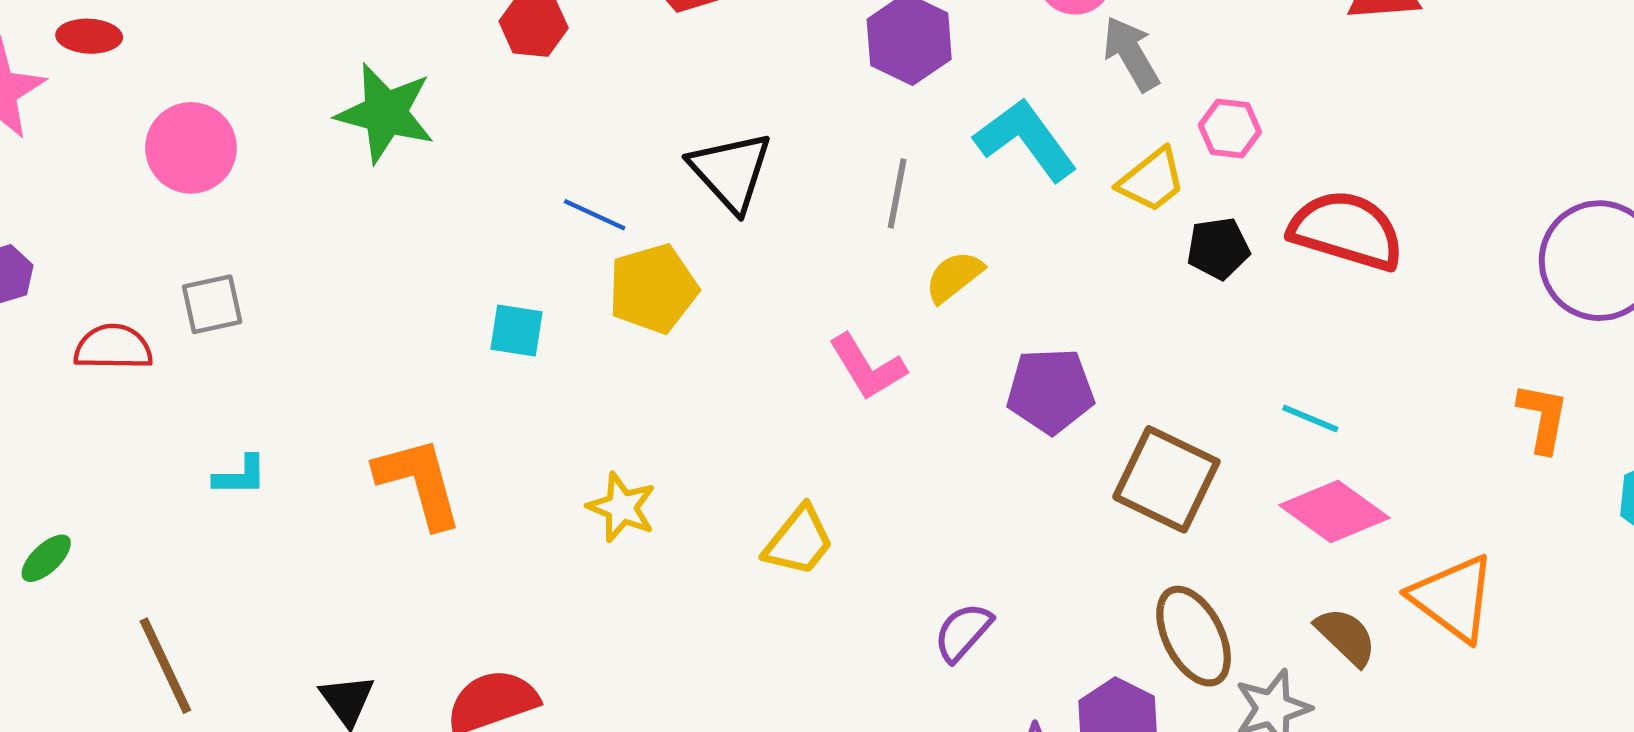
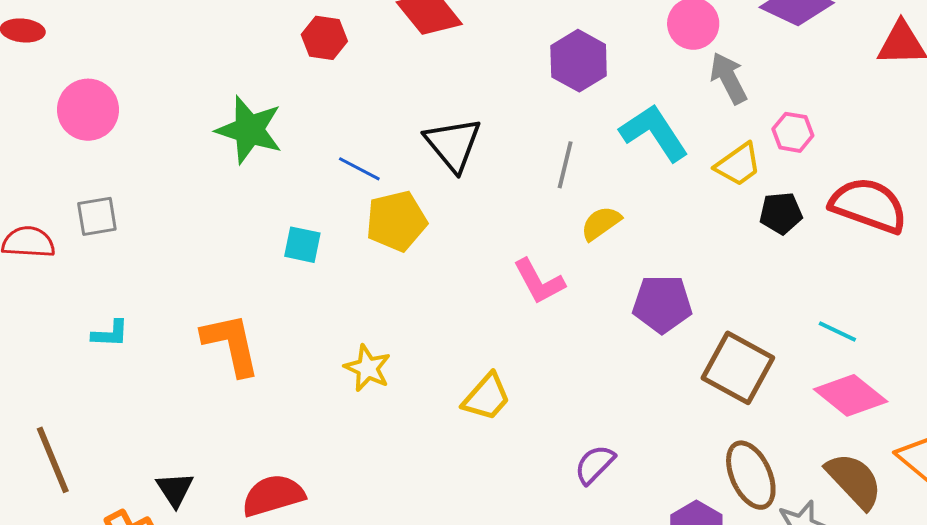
green star: (385, 113) -> (249, 130), moved
brown semicircle: (1346, 637) -> (854, 481), size x1.4

